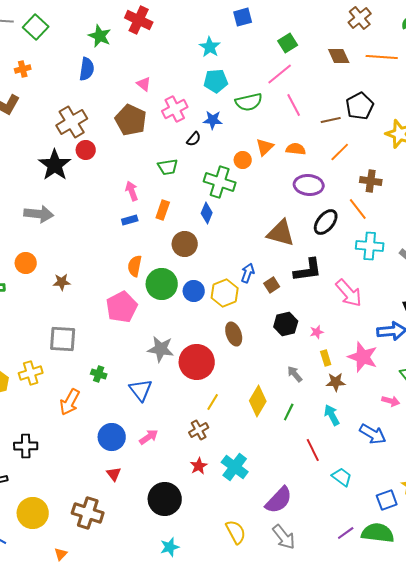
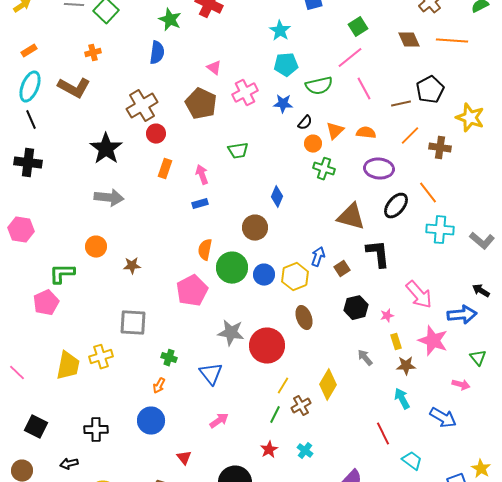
black semicircle: (194, 139) -> (305, 123), moved
black star: (55, 165) -> (106, 149), moved
brown cross: (371, 181) -> (440, 148), moved
green cross: (220, 182) -> (324, 169), moved, size x0.7
orange rectangle: (163, 210) -> (165, 169), moved
black L-shape: (308, 270) -> (378, 254), turned -88
pink arrow: (349, 293) -> (419, 295), moved
orange arrow: (70, 402) -> (159, 386), moved, size x0.6
green line: (289, 412) -> (275, 415), moved
brown cross: (199, 430) -> (301, 406), moved
blue circle: (112, 437) -> (151, 421), moved
cyan cross: (235, 467) -> (305, 451), size x0.6

